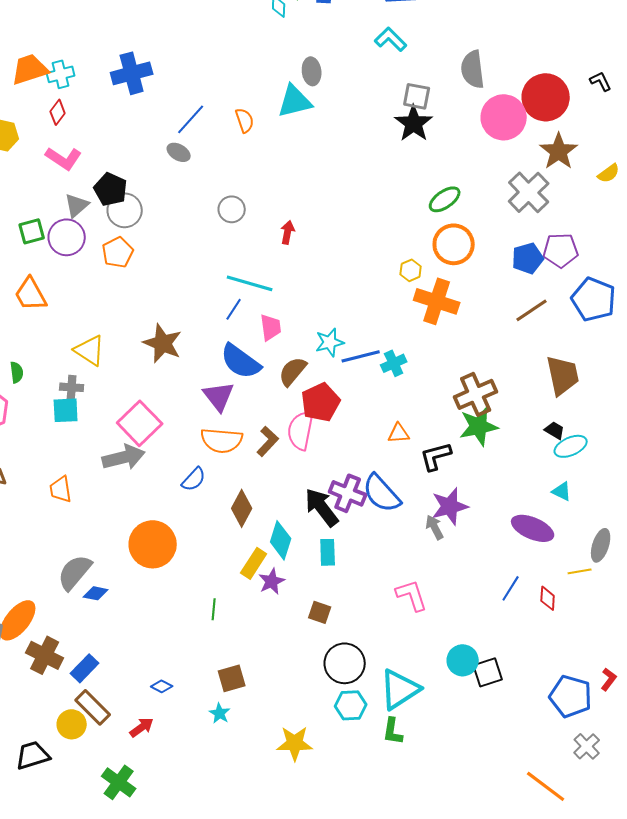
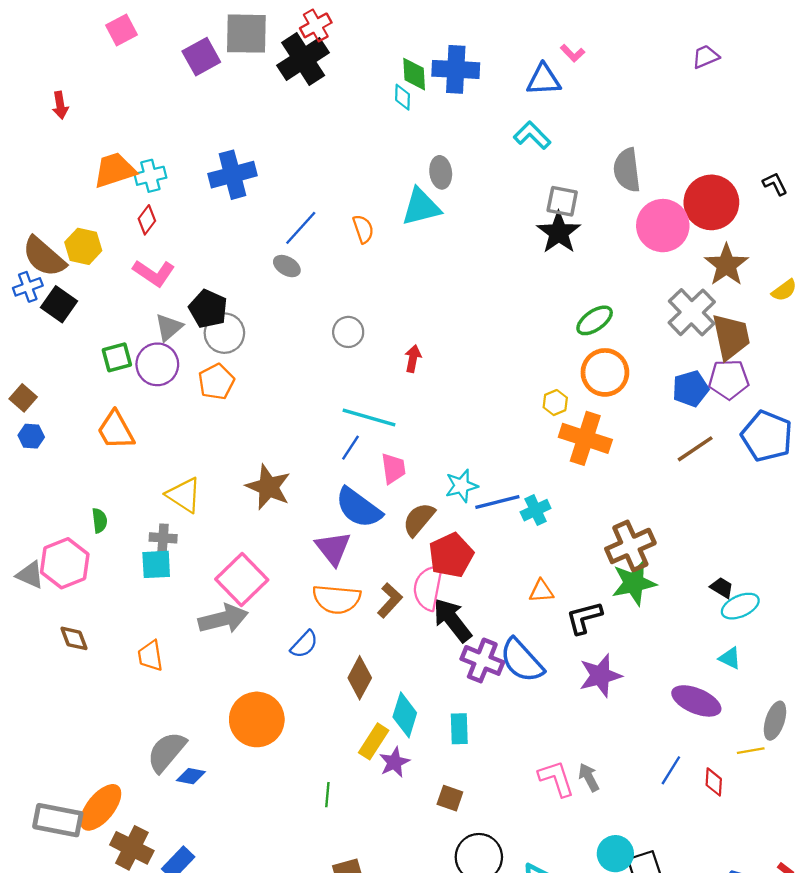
brown trapezoid: (563, 375) -> (731, 337), moved
black arrow: (322, 507) -> (452, 620), moved
gray arrow: (435, 527) -> (589, 777), moved

